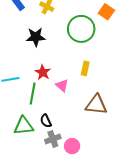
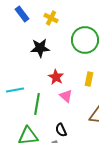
red star: (43, 72) -> (56, 77), moved
black semicircle: (46, 121) -> (61, 130), moved

